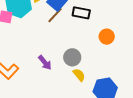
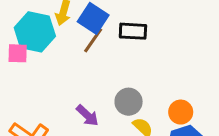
orange circle: (107, 37) -> (181, 112), moved

